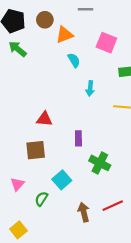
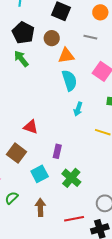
cyan semicircle: (74, 60) -> (69, 80), size x1.5
brown square: (36, 150) -> (17, 153), turned 30
cyan square: (62, 180) -> (40, 174), moved
brown arrow: (84, 212) -> (40, 207), moved

